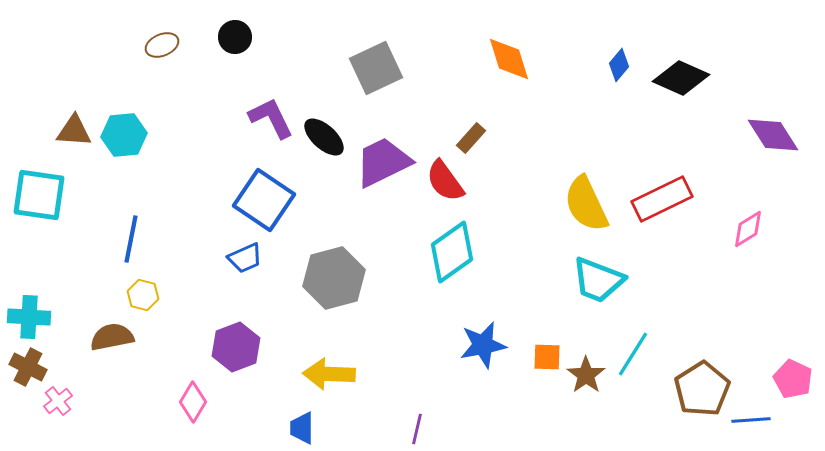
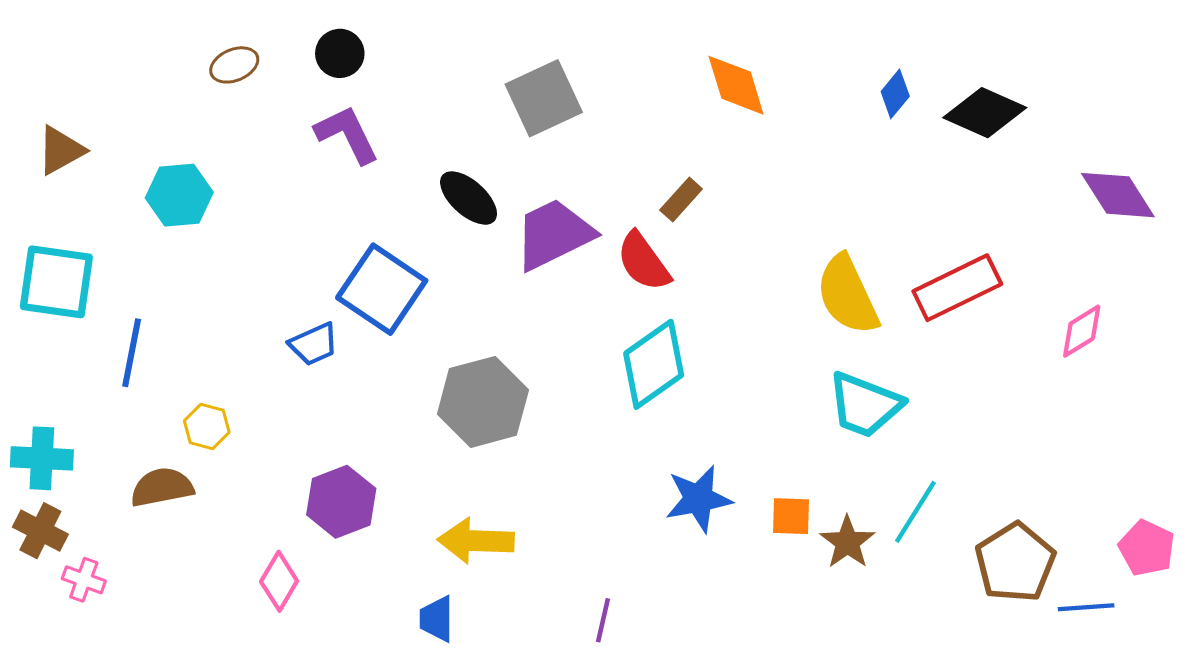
purple L-shape: (271, 118) -> (347, 134), moved
brown triangle: (74, 131) -> (61, 150), moved, turned -33
blue line: (131, 239) -> (132, 353), moved
blue trapezoid: (245, 258) -> (314, 344), moved
pink cross: (58, 401) -> (84, 580), turned -32

